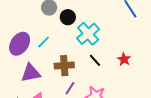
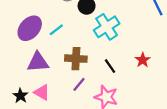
black line: (95, 60) -> (110, 66), moved

